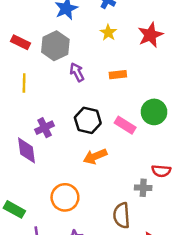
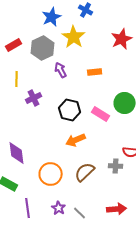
yellow star: (108, 33) -> (74, 37), moved, size x1.6
red rectangle: (20, 42) -> (14, 45), turned -56
purple cross: (45, 128) -> (34, 98), moved
purple diamond: (26, 150) -> (17, 153), moved
brown semicircle: (122, 215) -> (85, 172), moved, turned 50

